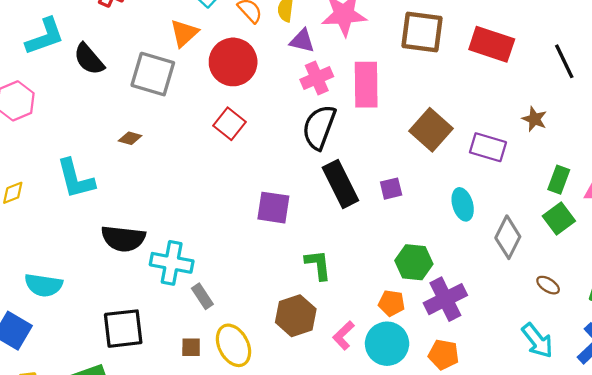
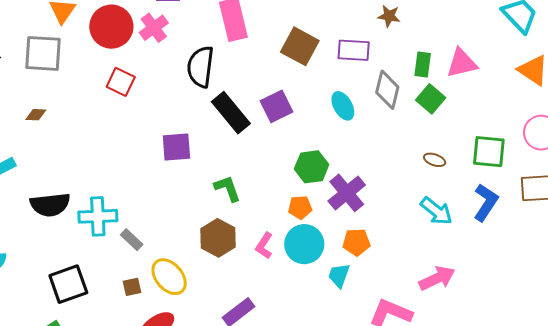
pink cross: (317, 78) -> (154, 28), moved
purple square: (391, 189) -> (276, 106), size x1.5
gray diamond: (508, 237) -> (387, 90), moved

